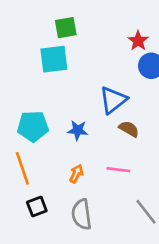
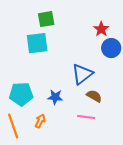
pink line: (118, 170) -> (86, 117), moved
orange arrow: (76, 174) -> (40, 121), moved

